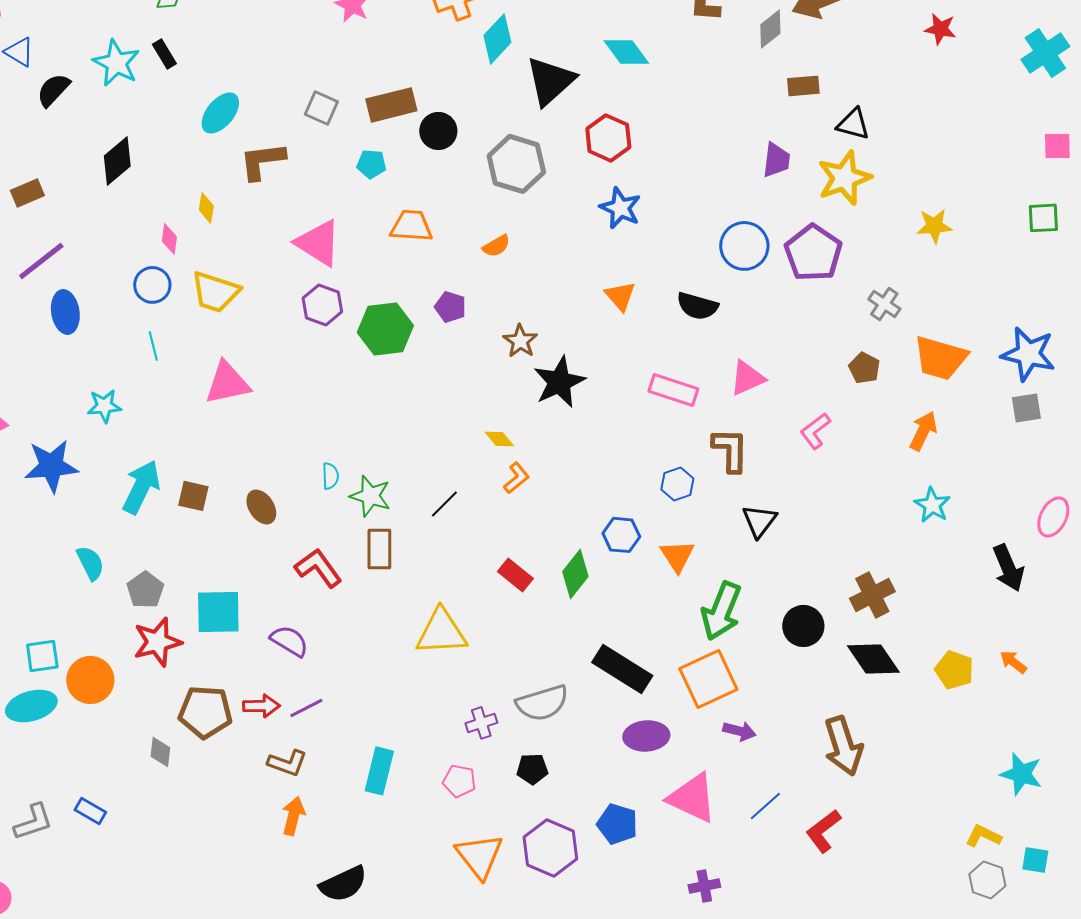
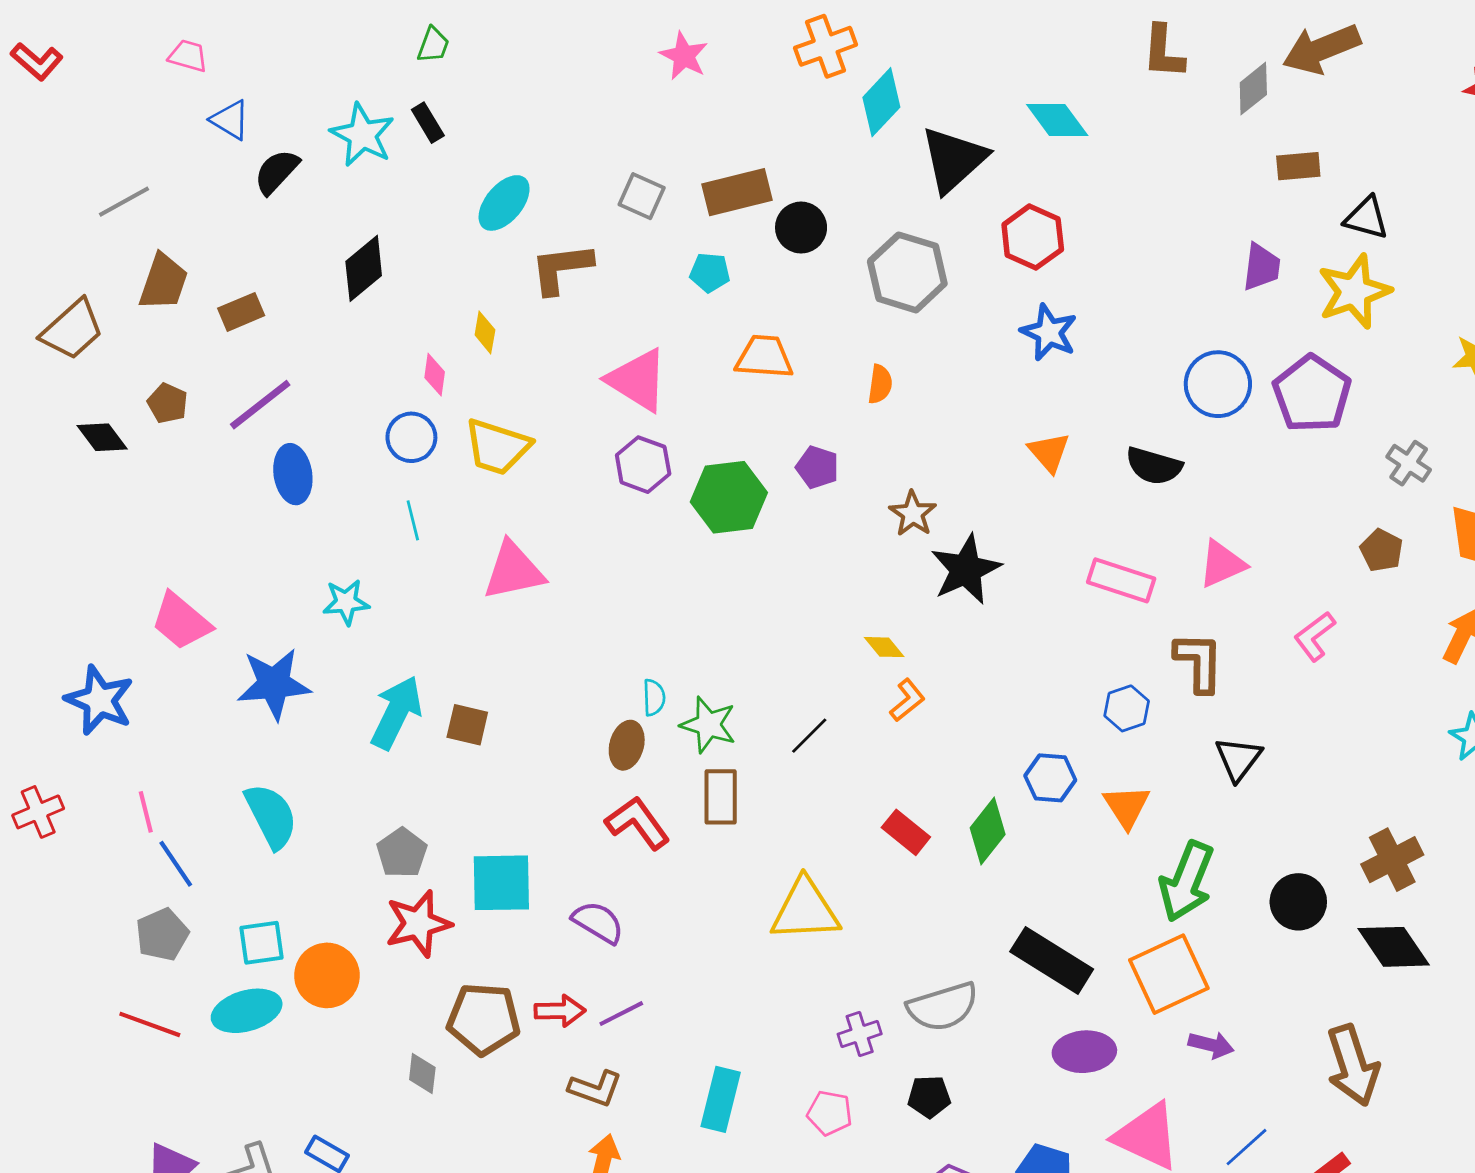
orange semicircle: (496, 246) -> (880, 384), turned -52
brown ellipse: (261, 507) -> (627, 745), moved, turned 48
cyan semicircle: (90, 563) -> (271, 816), moved, size x1.4

